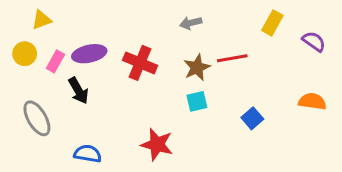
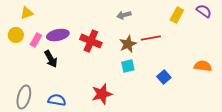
purple semicircle: (314, 41) -> (204, 11), moved
gray ellipse: (37, 118) -> (24, 97), moved, turned 45
red star: (157, 144) -> (102, 94), turned -30

